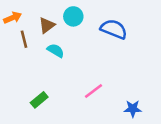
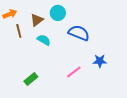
blue semicircle: (114, 29) -> (79, 33), moved
blue star: (133, 109) -> (100, 61), moved

